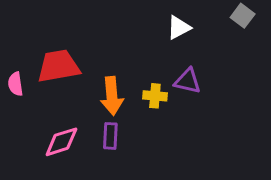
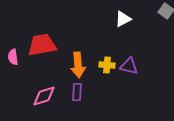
purple triangle: (188, 81) -> (129, 66), moved

